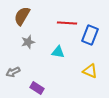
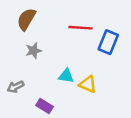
cyan triangle: (58, 52) -> (66, 76), moved
yellow triangle: (90, 71) -> (88, 84), moved

